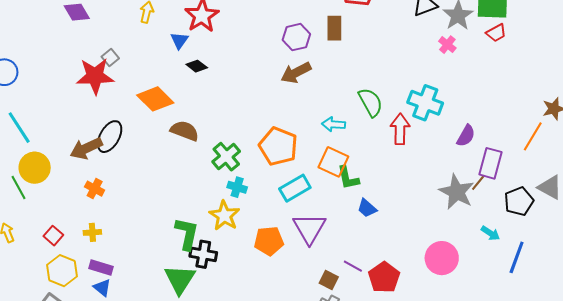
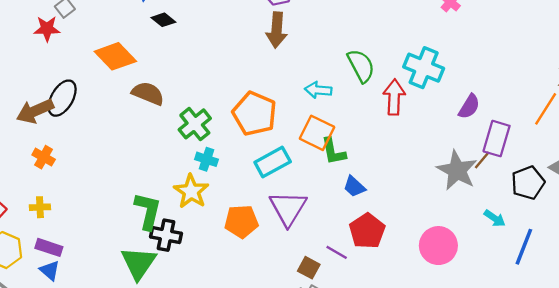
brown arrow: (296, 73) -> (277, 30), turned -60
red star: (95, 76) -> (47, 29), size x0.6
red pentagon: (384, 277) -> (367, 231), moved

